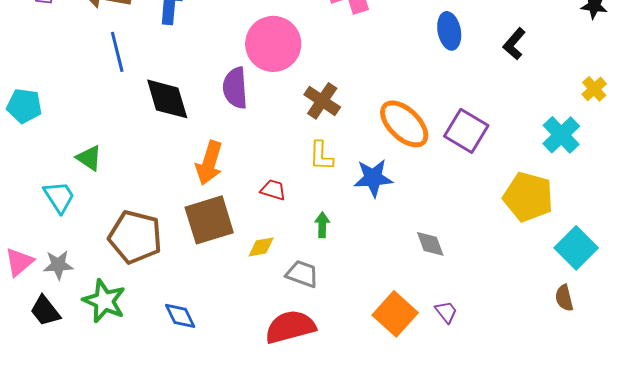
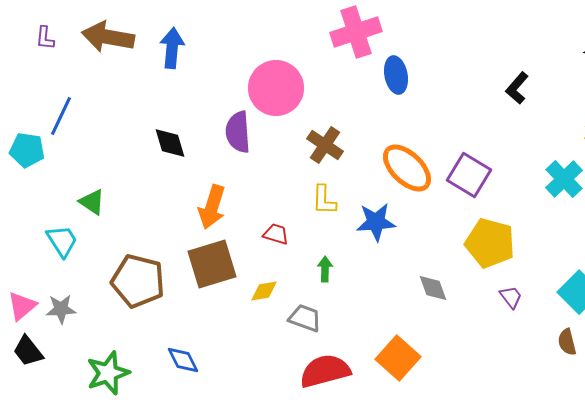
blue ellipse: (449, 31) -> (396, 75), moved
blue line: (117, 52) -> (61, 116), moved, turned 39
black diamond: (167, 99) -> (170, 143), size x0.7
yellow pentagon: (528, 197) -> (490, 243), moved
green star: (104, 301) -> (108, 373), moved, turned 30
black trapezoid: (45, 311) -> (28, 351), moved
purple trapezoid: (446, 312) -> (511, 297), moved
red semicircle: (290, 327) -> (325, 371), moved

